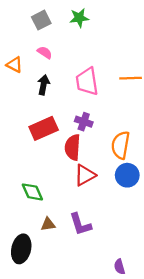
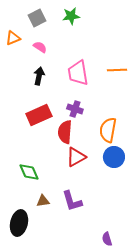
orange triangle: (15, 65) -> (13, 38), moved, turned -49

